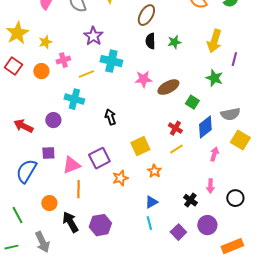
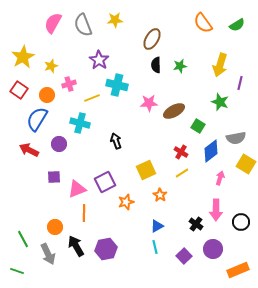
blue semicircle: (26, 171) -> (37, 119), moved
pink arrow: (210, 186) -> (216, 210), size x1.5
gray arrow: (42, 242) -> (48, 254), moved
green line: (11, 247) -> (17, 271), turned 32

